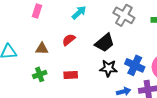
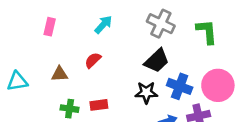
black trapezoid: (105, 43) -> (157, 61), moved
green cross: (40, 74) -> (70, 109), moved, turned 32

